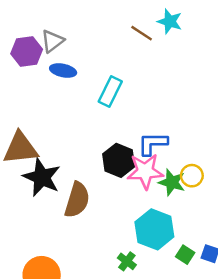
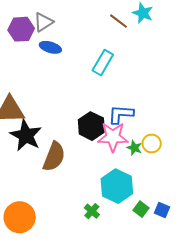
cyan rectangle: (110, 91) -> (103, 62), moved
green star: (172, 182) -> (134, 148), size x0.7

